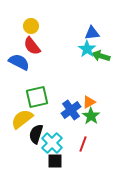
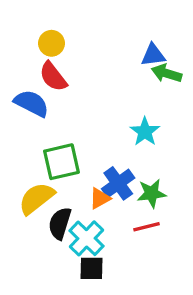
cyan star: (87, 49) -> (145, 132), moved
green arrow: (101, 56) -> (167, 73), moved
orange triangle: (89, 102) -> (100, 198), moved
green star: (91, 116) -> (152, 193), turned 30
red line: (83, 144) -> (147, 227), moved, turned 56

